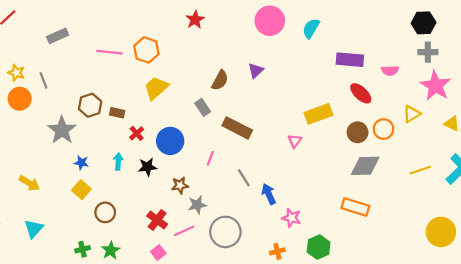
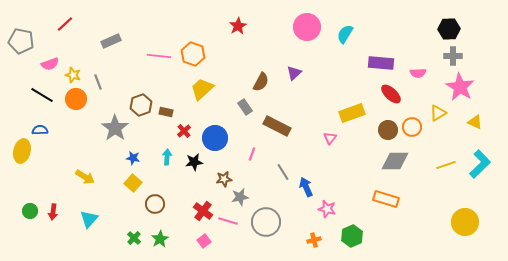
pink line: (184, 231) -> (228, 221), turned 42
green cross: (82, 249) -> (134, 238), turned -32

